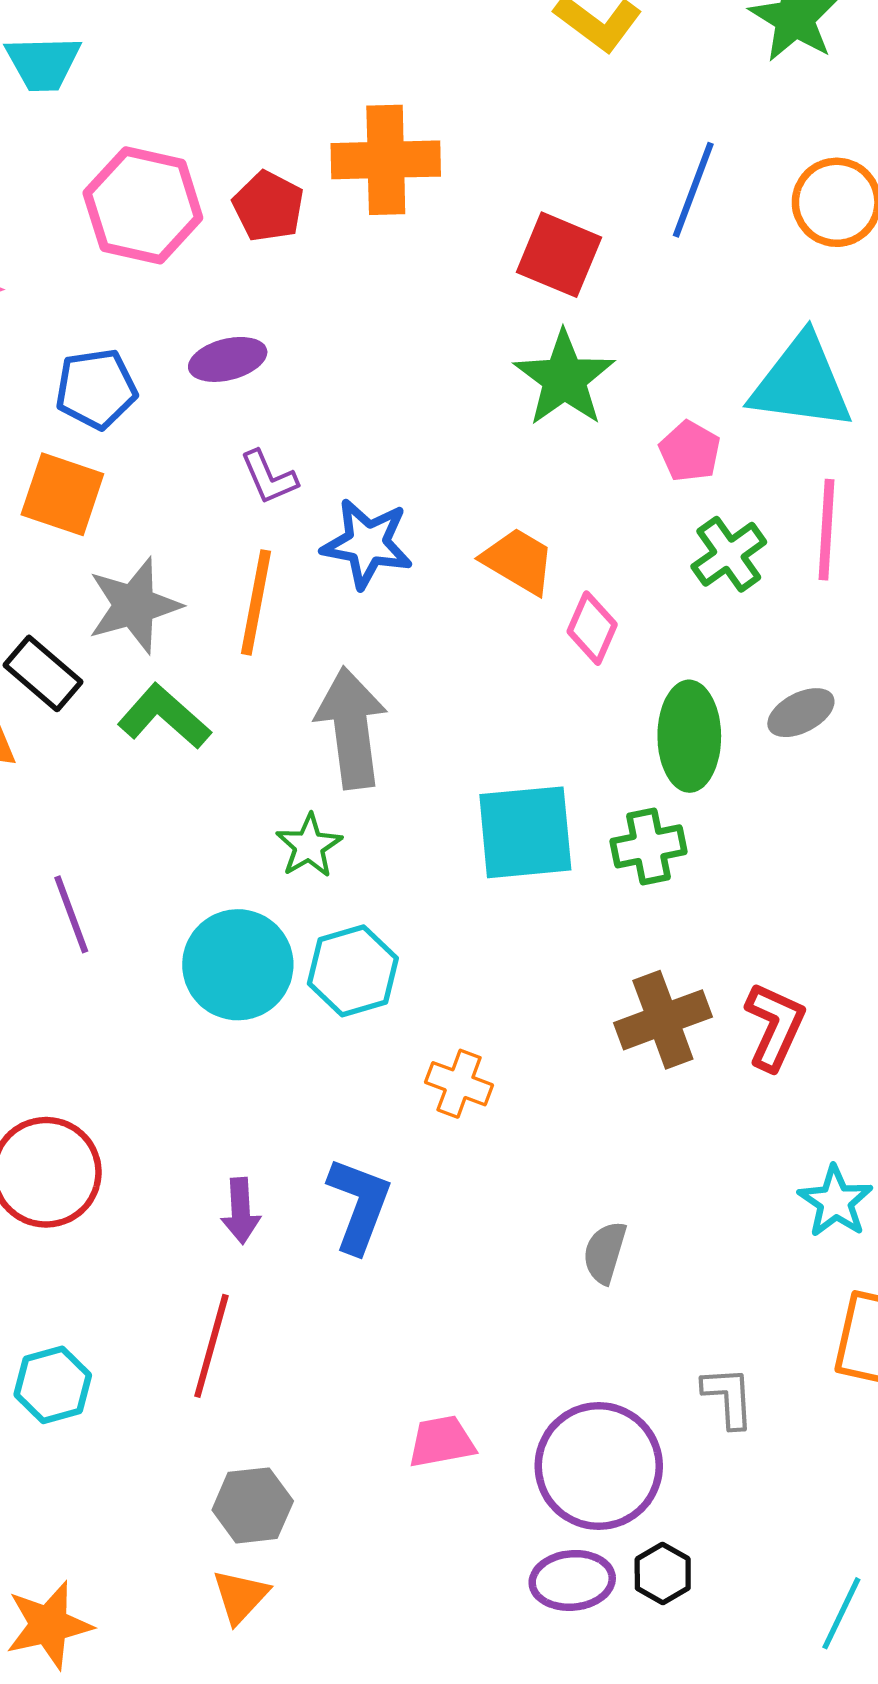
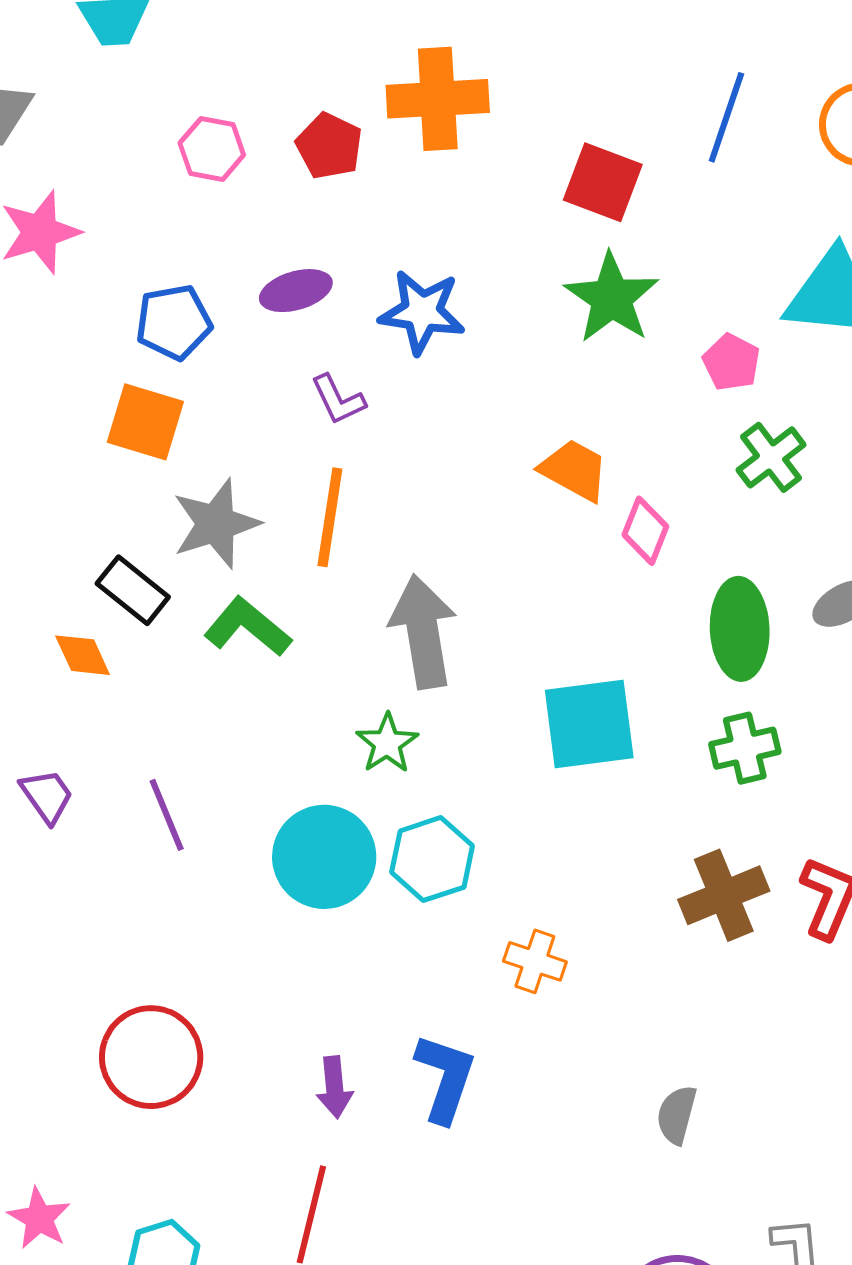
pink hexagon: (143, 205) -> (212, 149), size x0.6
blue star: (367, 544) -> (422, 312), moved
green cross: (648, 846) -> (745, 748), moved

